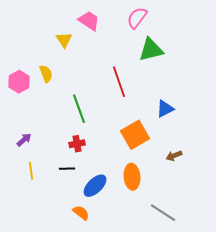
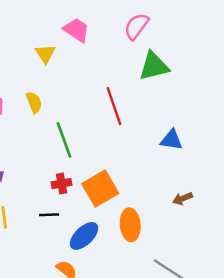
yellow semicircle: (46, 74) -> (34, 102), moved
blue triangle: (165, 109) -> (171, 140), turned 36
orange square: (135, 135) -> (100, 189), moved

